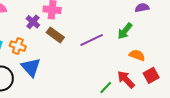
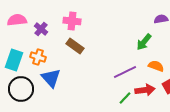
purple cross: (33, 22) -> (41, 29), moved
purple line: (92, 40) -> (125, 72), moved
red arrow: (126, 79) -> (145, 90), turned 126

